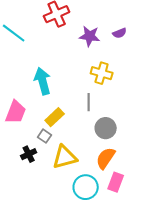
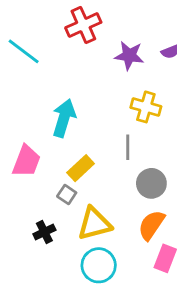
cyan arrow: (43, 81) -> (64, 118), turned 32
black cross: (29, 154) -> (44, 232), moved
cyan circle: (86, 187) -> (99, 265), moved

